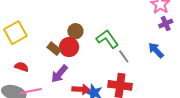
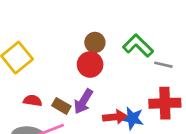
brown rectangle: (54, 49) -> (61, 106), moved
gray line: (124, 56) -> (163, 65), turned -32

